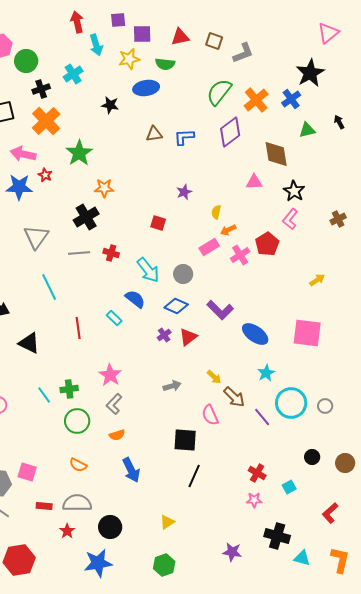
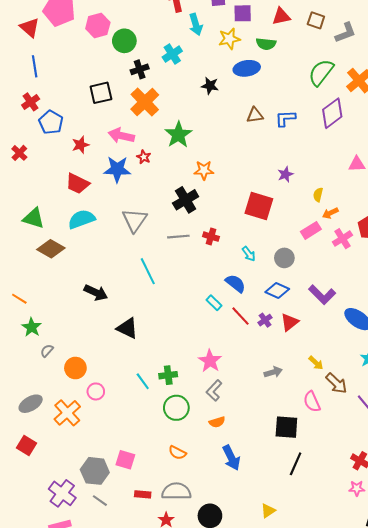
red square: (158, 223) -> (259, 206), size x1.8
cyan arrow: (148, 270) -> (249, 254), size x0.6
red line: (78, 328) -> (241, 316), moved, turned -35

